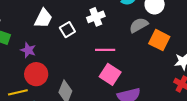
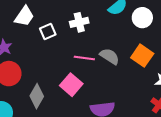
gray semicircle: (139, 25) -> (110, 56), moved, turned 54
pink square: (110, 74) -> (71, 85), moved

